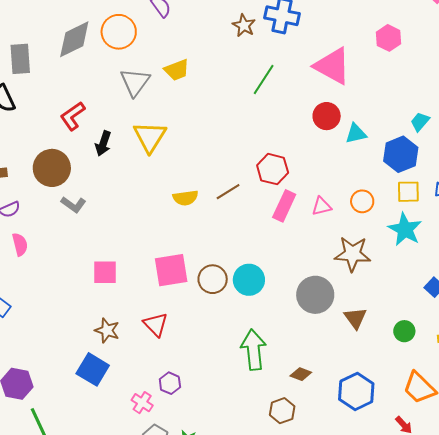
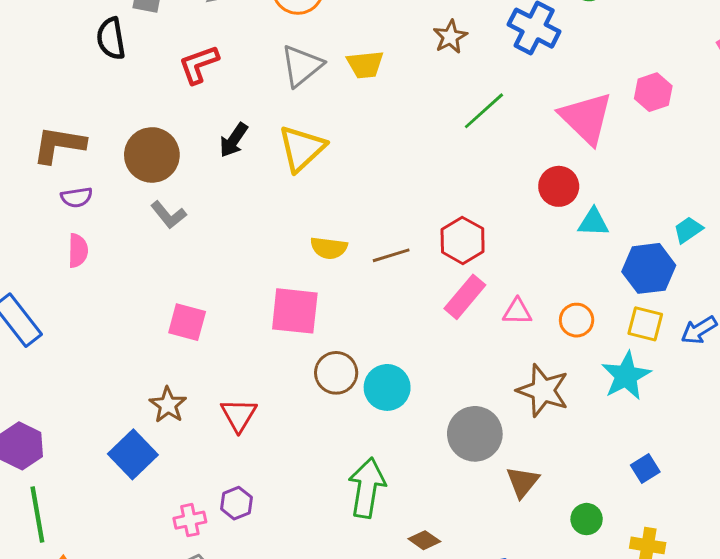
brown star: (244, 25) -> (450, 37), moved
pink hexagon: (388, 38) -> (653, 92), moved
red L-shape: (73, 116) -> (199, 64), moved
pink square: (171, 270) -> (295, 311), moved
pink cross: (142, 403) -> (190, 520), turned 30

